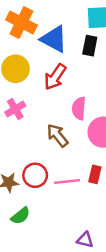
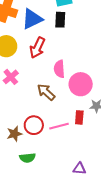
blue triangle: (54, 39) -> (32, 19), turned -45
green semicircle: (21, 216) -> (27, 158), turned 42

